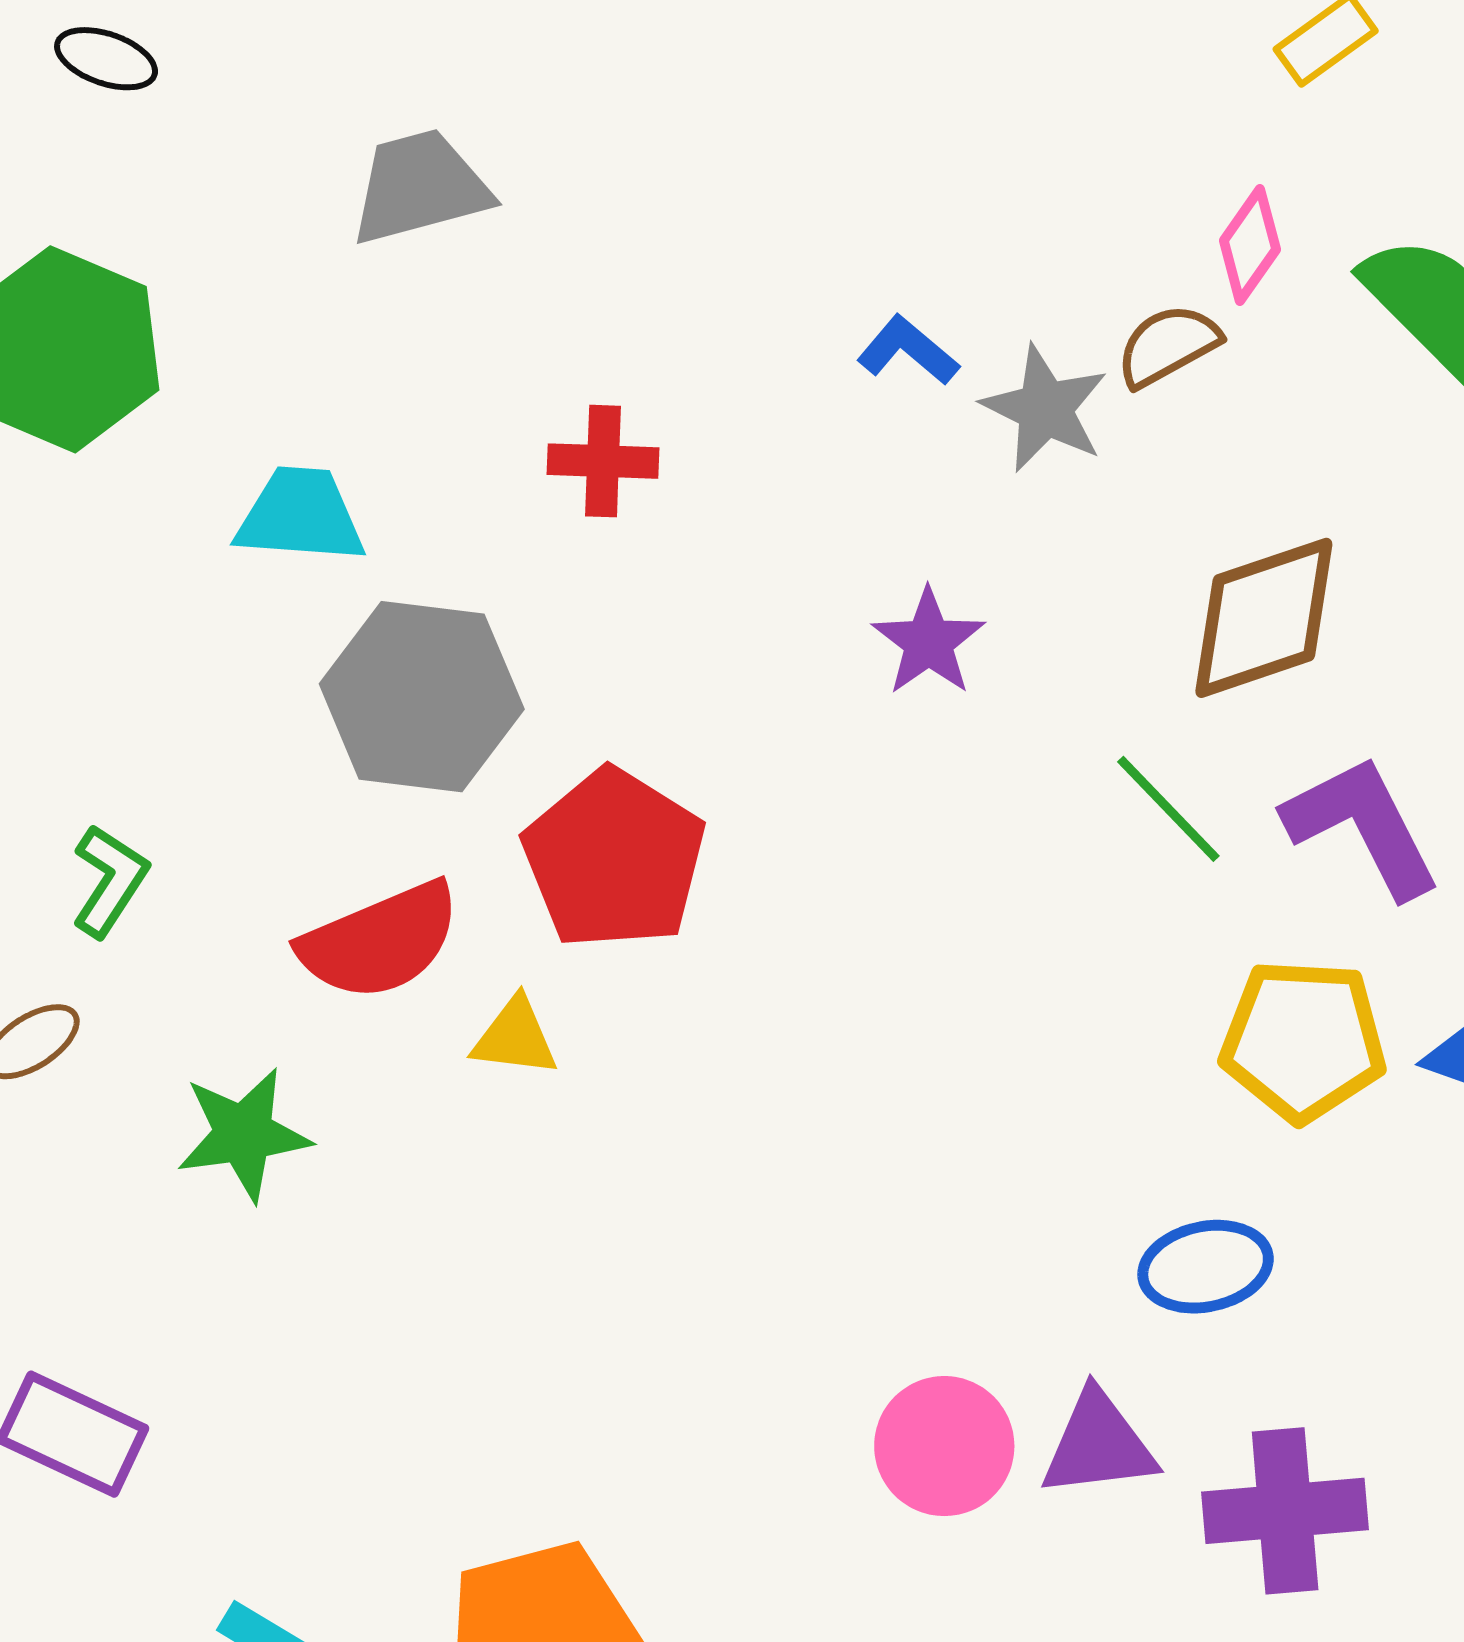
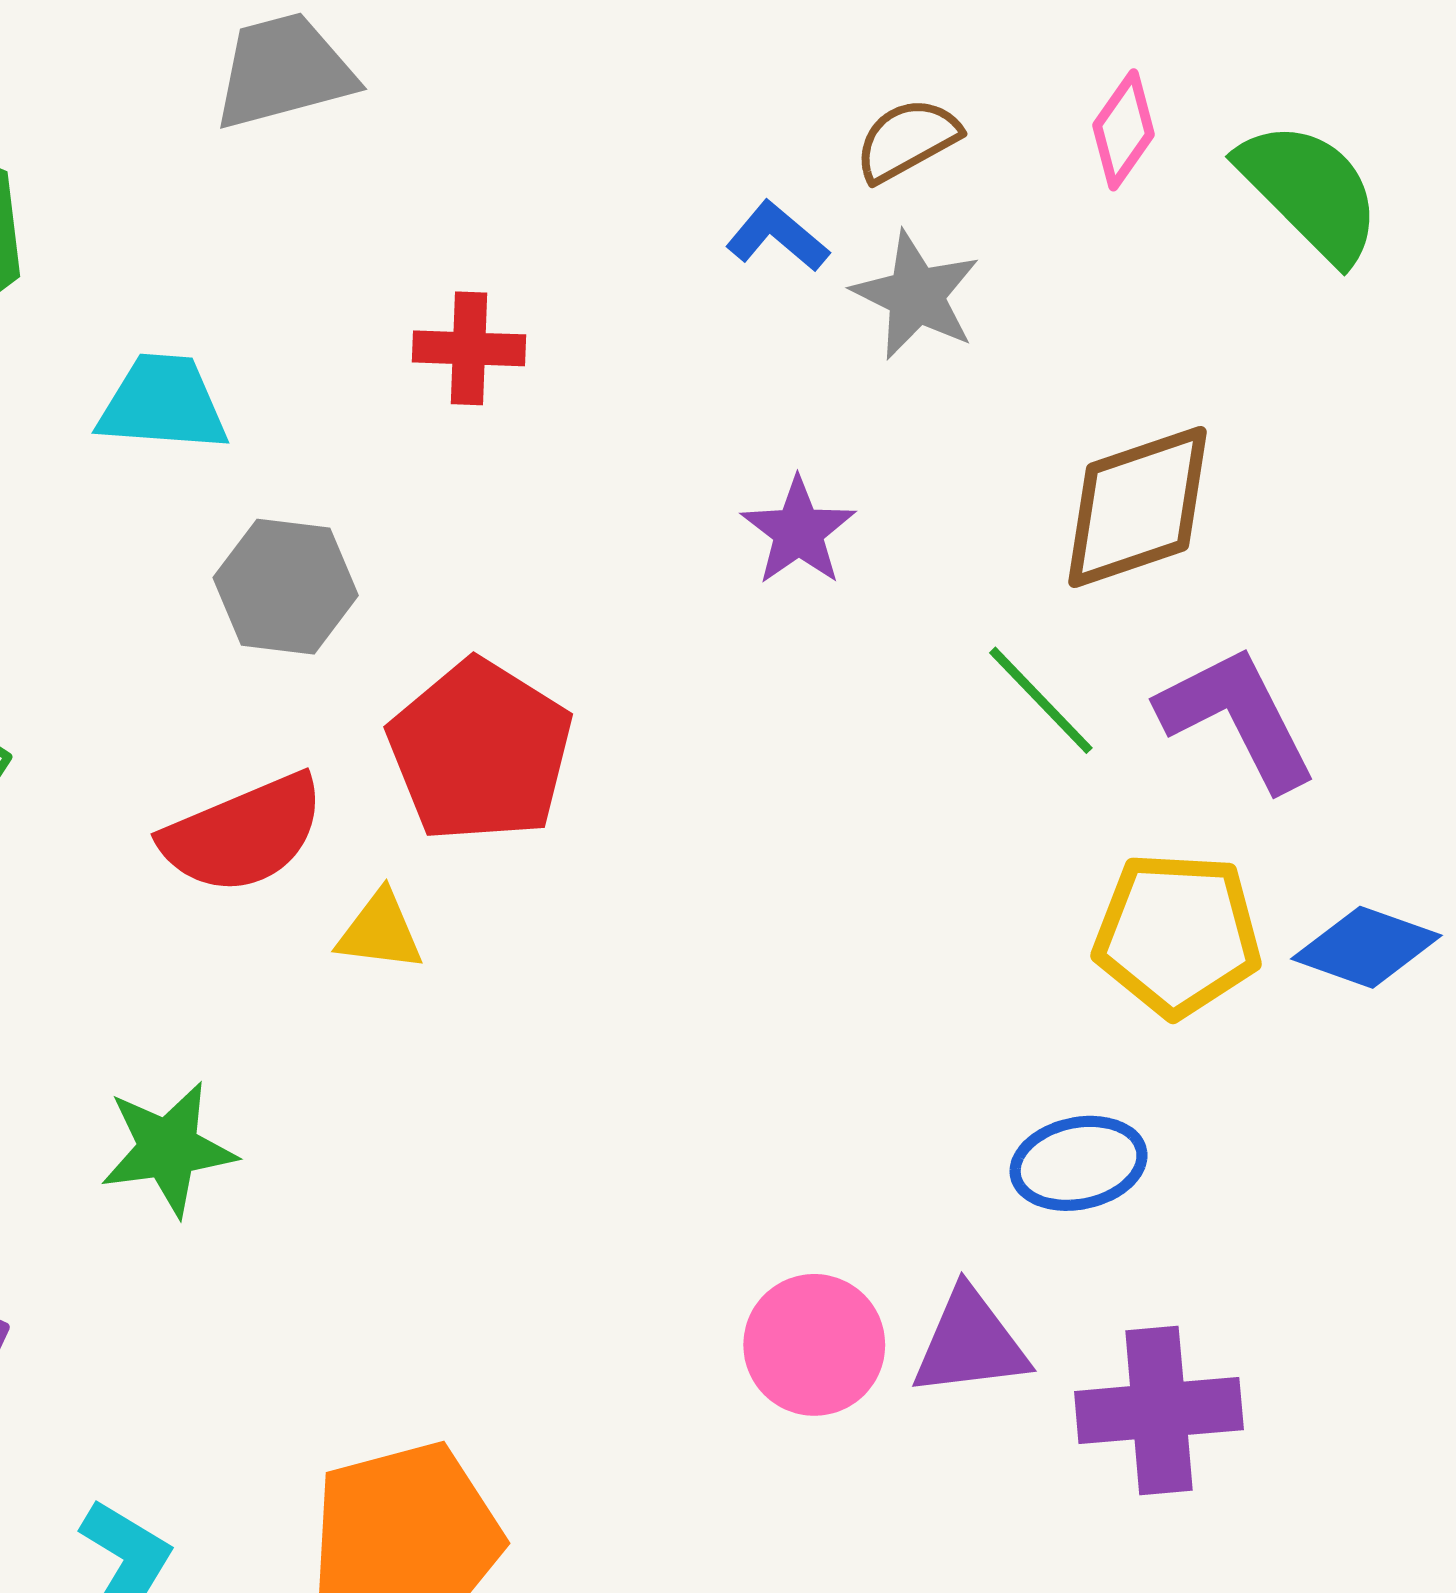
brown semicircle: (1168, 345) -> (907, 140), moved
gray hexagon: (422, 697) -> (286, 587), size x0.7
green star: (244, 1134) -> (168, 1149), moved

